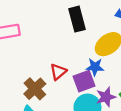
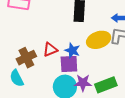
blue star: (95, 67) -> (72, 50), moved

